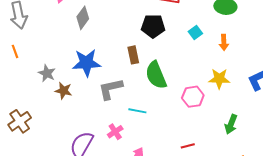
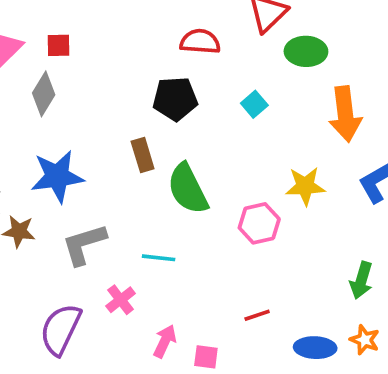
orange arrow: (224, 42) -> (345, 114), moved, size x1.8
gray L-shape: (111, 89) -> (84, 244), moved
green arrow: (231, 124) -> (361, 280), moved

